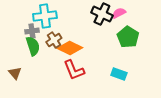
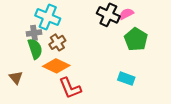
cyan cross: (45, 16) -> (48, 17), turned 30
orange diamond: (70, 48) -> (56, 66), moved
red L-shape: (74, 70) -> (70, 88), moved

